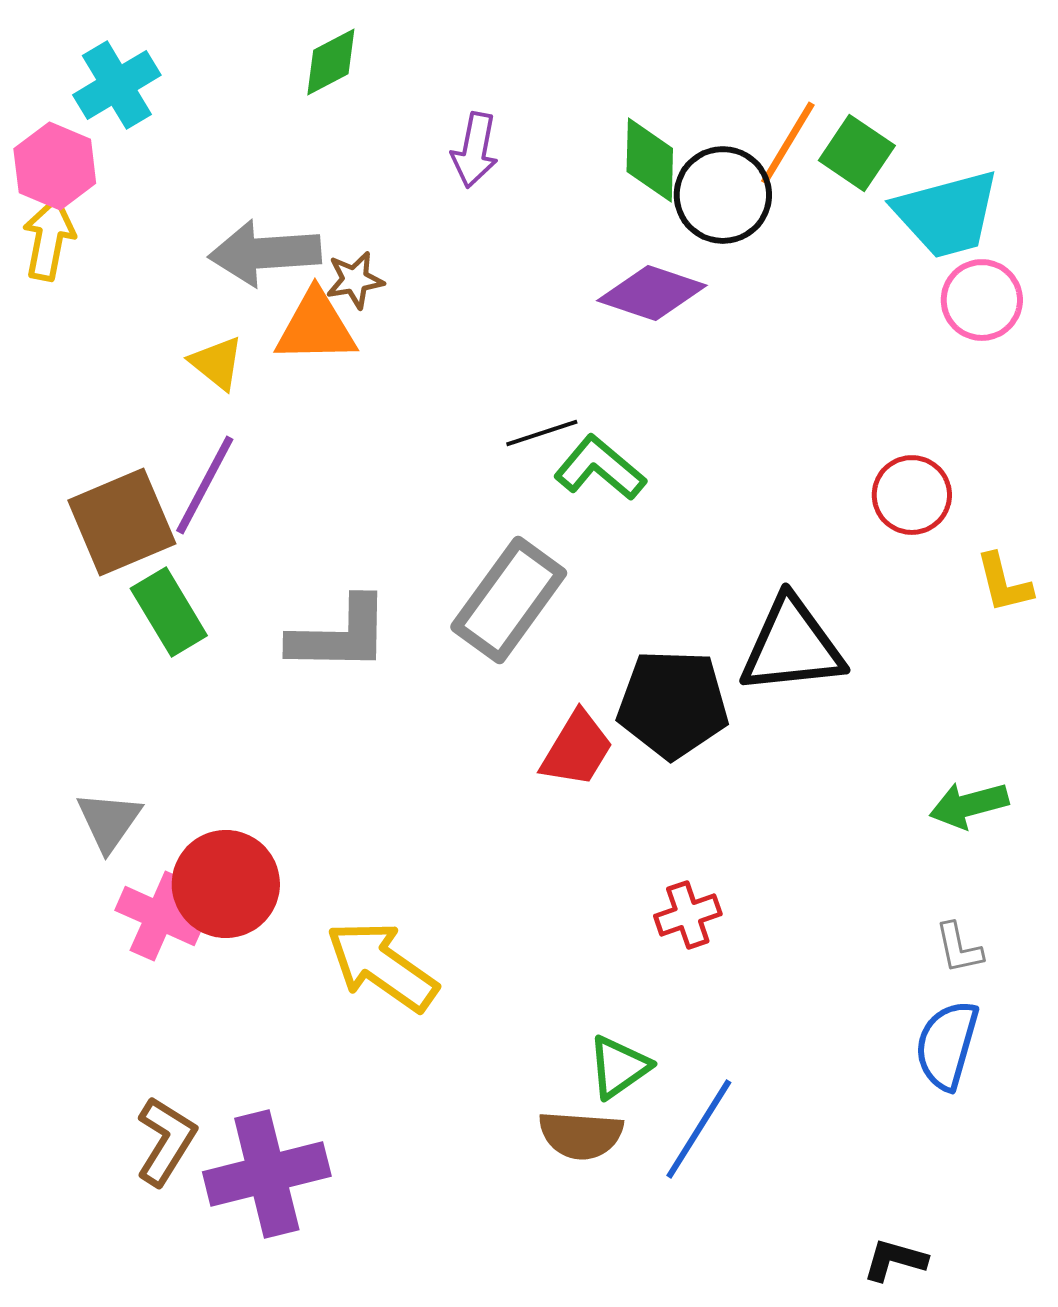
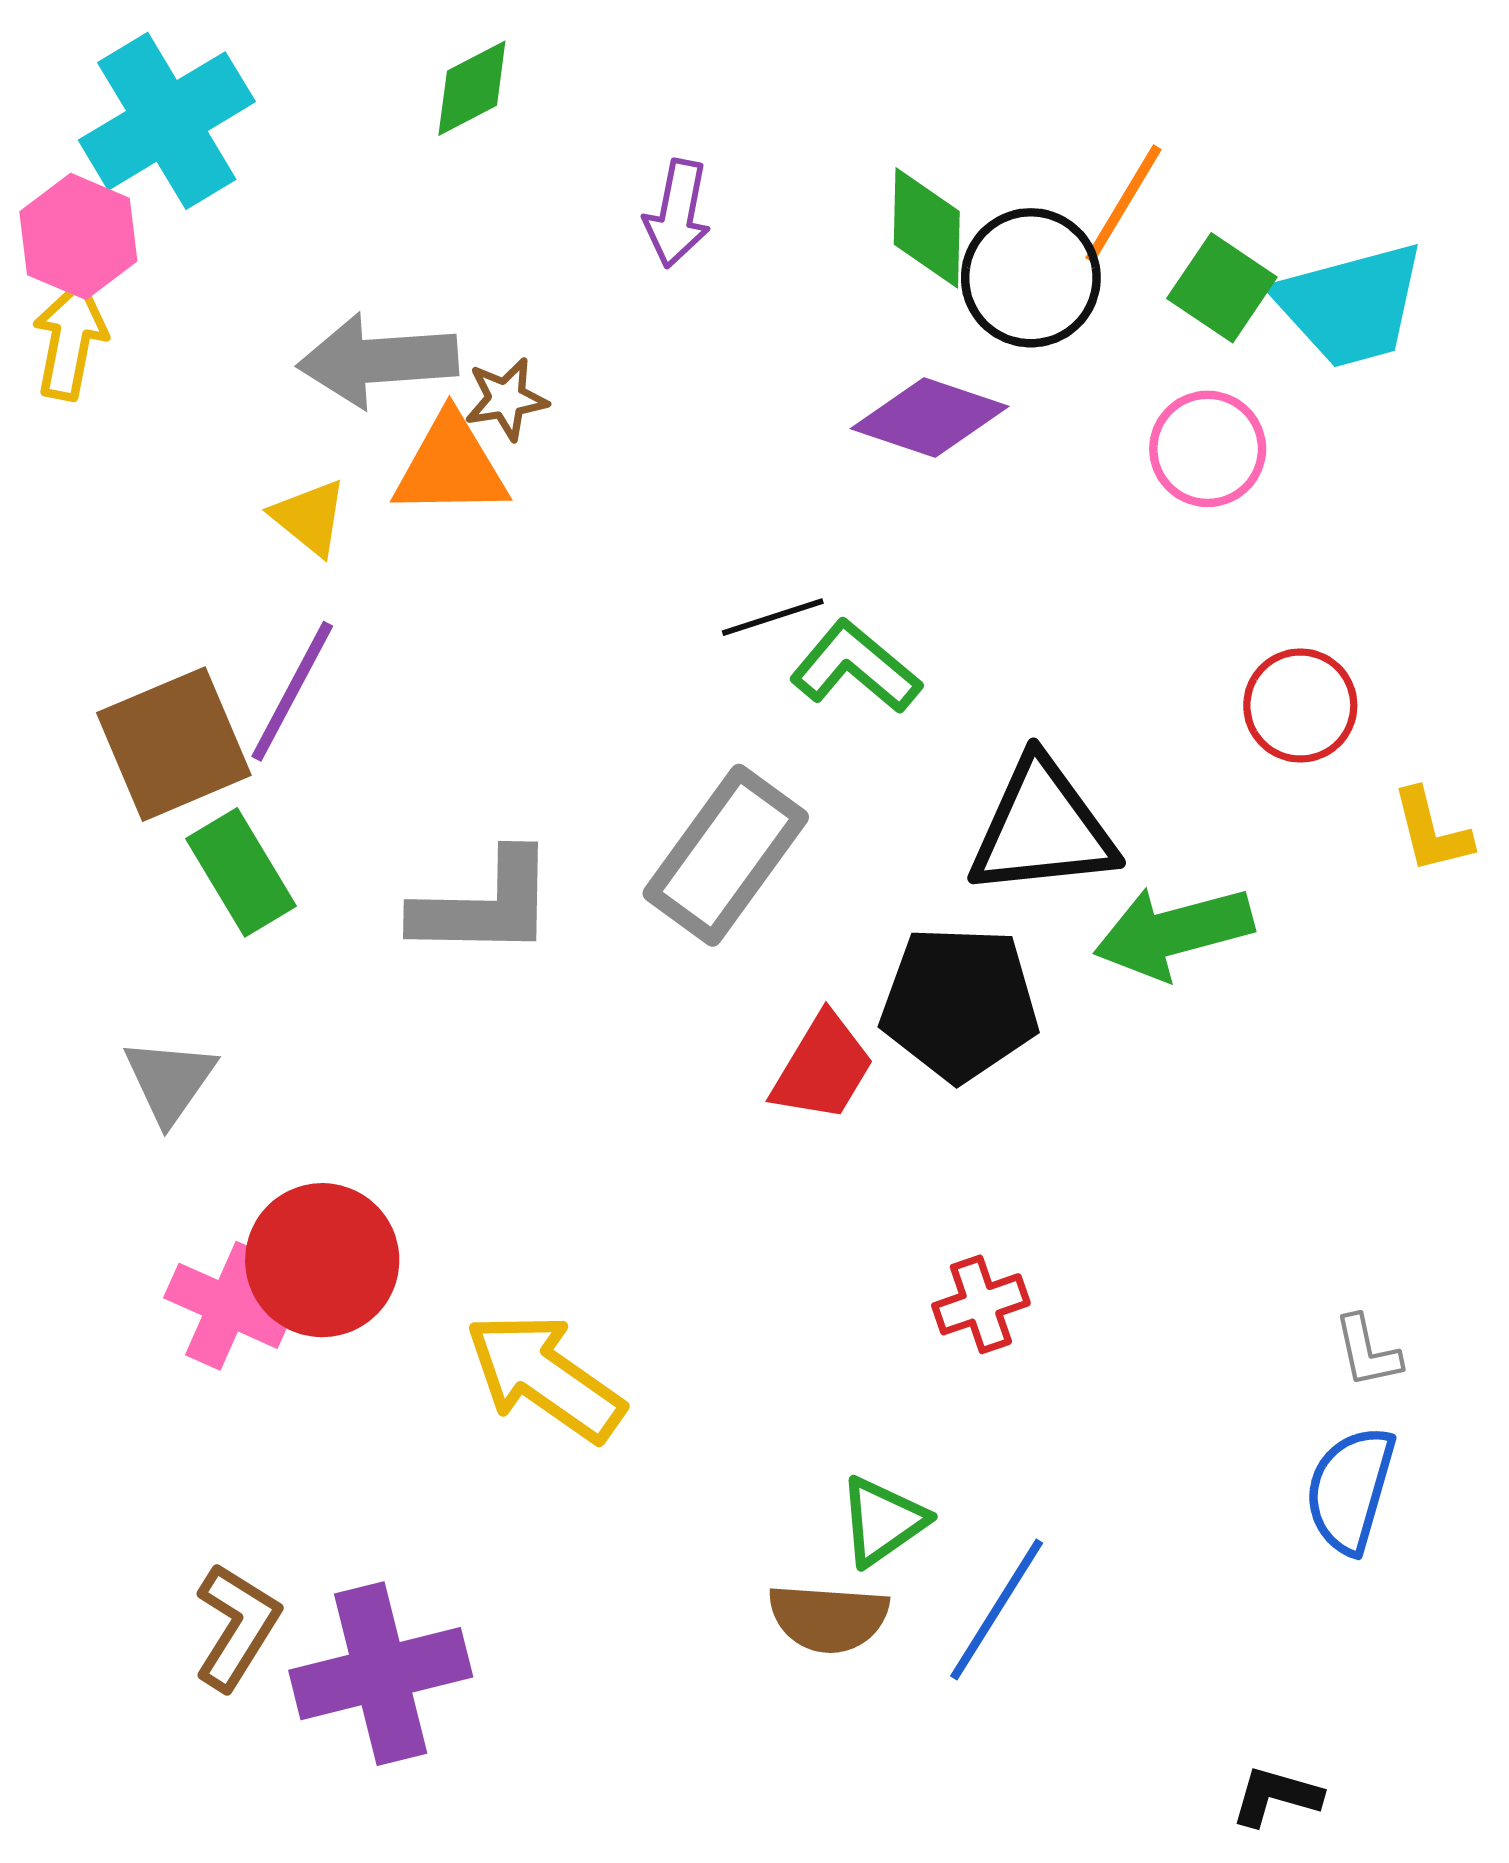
cyan cross: (117, 85) -> (167, 121), size x1.4
green square: (857, 153) -> (1222, 288), moved
pink circle: (982, 300) -> (1208, 449), moved
black triangle: (792, 646) -> (1042, 828), moved
green arrow: (969, 805) -> (1173, 932), moved, size x1.4
gray triangle: (109, 821) -> (170, 1080), moved

